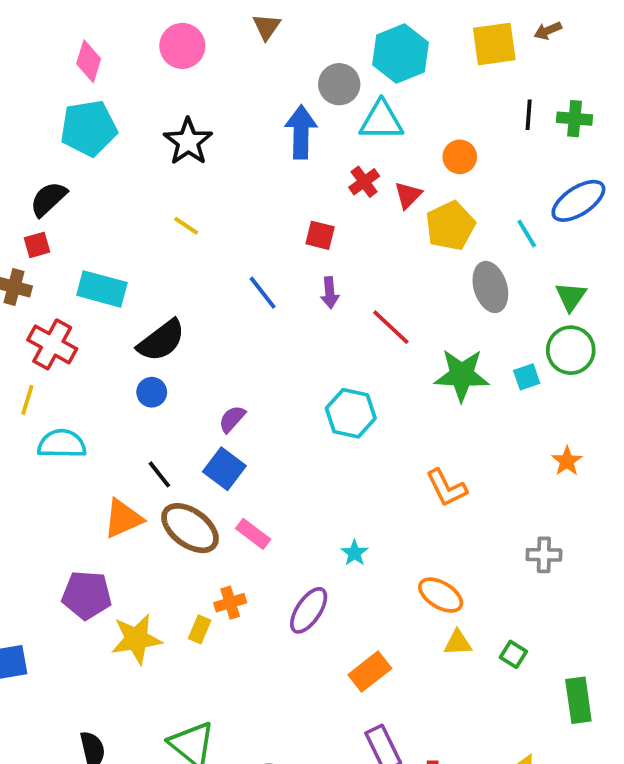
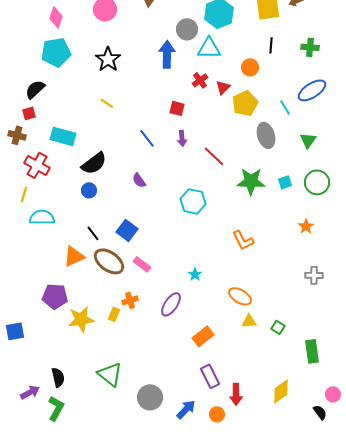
black line: (529, 115) -> (271, 45), moved
green circle: (571, 350) -> (317, 182), moved
purple semicircle: (232, 419) -> (139, 180), moved, turned -77
gray cross: (544, 555) -> (314, 275), moved

